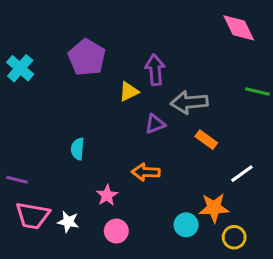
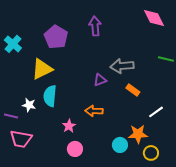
purple arrow: (155, 70) -> (95, 26), moved
yellow triangle: (129, 91) -> (42, 69), moved, size x1.6
cyan semicircle: (78, 149) -> (50, 96), size x1.5
white star: (68, 222) -> (29, 105), moved

